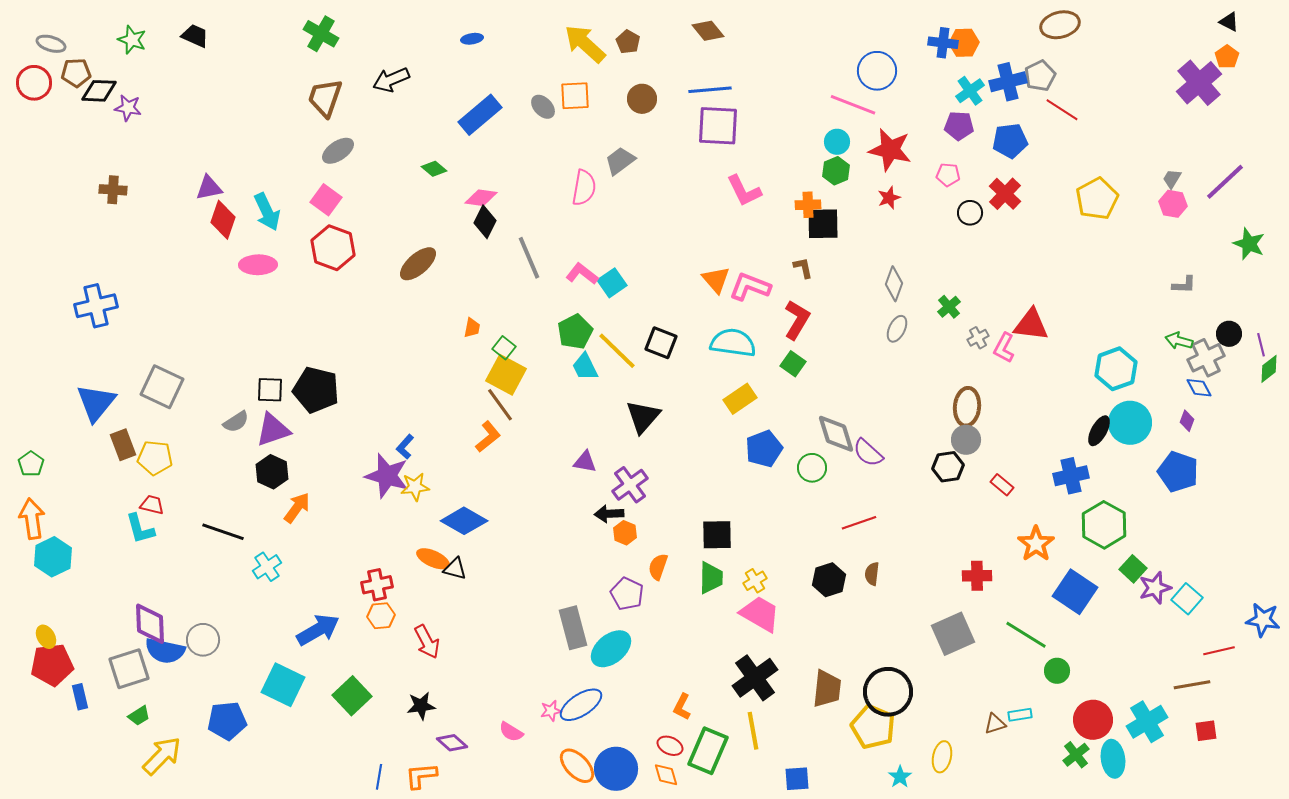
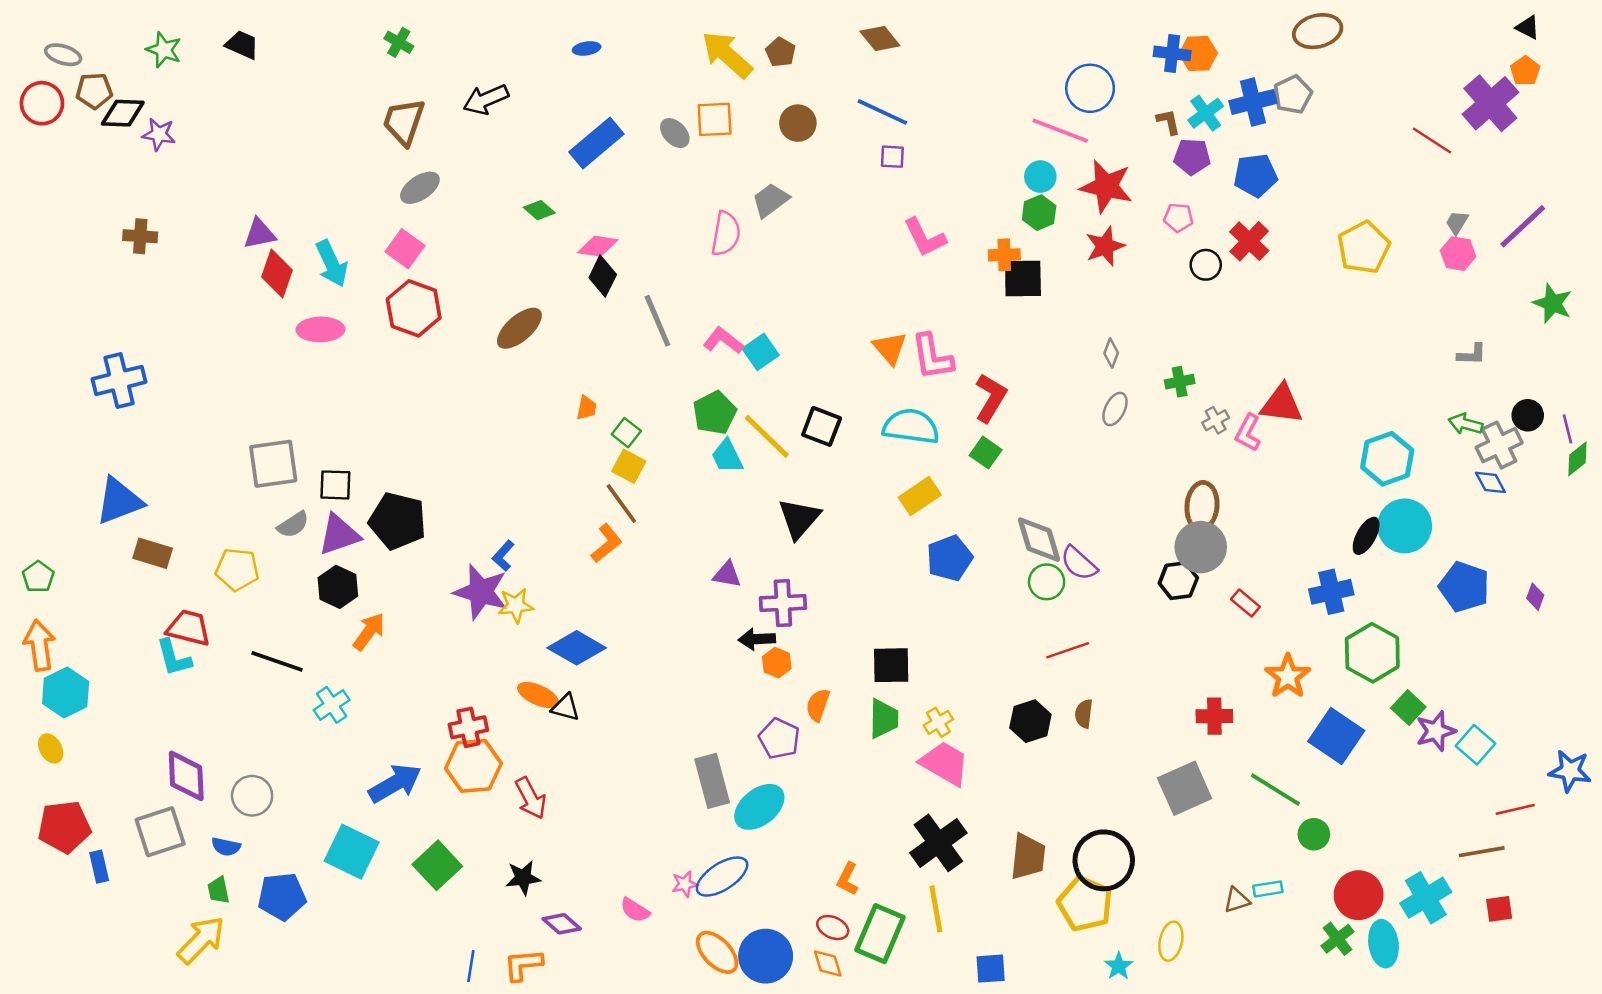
green cross: (321, 34) -> (399, 42), size x0.7
blue line: (710, 90) -> (882, 112), turned 30
red line: (1062, 110) -> (1432, 140), moved
purple square: (718, 126) -> (892, 157), size x0.5
red star: (889, 198) -> (1105, 246), size x1.4
brown L-shape: (803, 268) -> (1168, 122), moved
gray diamond: (894, 284) -> (1111, 353), size x0.7
pink L-shape: (750, 287) -> (932, 357), turned -120
green cross: (949, 307) -> (1180, 382), turned 30
yellow square: (506, 375) -> (629, 466), size x0.7
gray square: (162, 387) -> (273, 464), moved, turned -33
black pentagon: (316, 390) -> (398, 521), moved
blue triangle: (96, 403) -> (119, 501), turned 30
purple diamond: (1187, 421) -> (1535, 597), moved
gray circle: (966, 440) -> (1201, 547), size x1.4
brown rectangle: (123, 445) -> (153, 553), turned -52
yellow pentagon: (155, 458) -> (237, 569), moved
green circle: (812, 468) -> (1047, 582), moved
purple cross: (630, 485) -> (783, 603), turned 33
red trapezoid: (152, 505) -> (189, 628), size x1.5
orange hexagon: (381, 616) -> (473, 766), size x1.6
yellow ellipse: (46, 637) -> (51, 748), moved
blue semicircle: (165, 651) -> (226, 847), moved, size x0.6
green trapezoid: (139, 716) -> (219, 890), moved, turned 110

